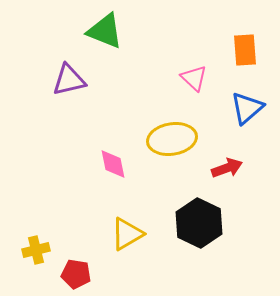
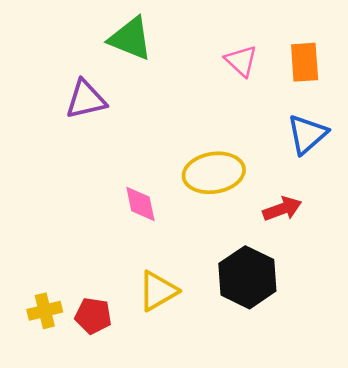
pink triangle: (194, 78) -> (241, 61), moved
red pentagon: (76, 274) -> (93, 316), moved

